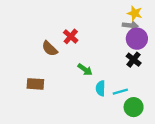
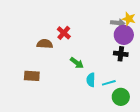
yellow star: (135, 13) -> (129, 19), moved
brown semicircle: (50, 49) -> (45, 44), turned 140
black cross: (134, 60) -> (121, 54), turned -32

